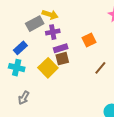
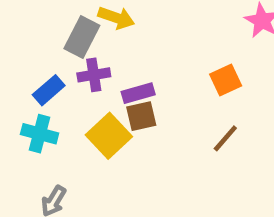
gray rectangle: (35, 24) -> (82, 37), turned -36
purple cross: (53, 32) -> (94, 75), moved
orange square: (89, 40) -> (226, 80), moved

